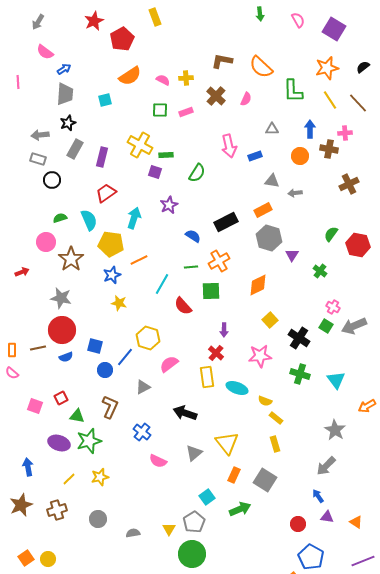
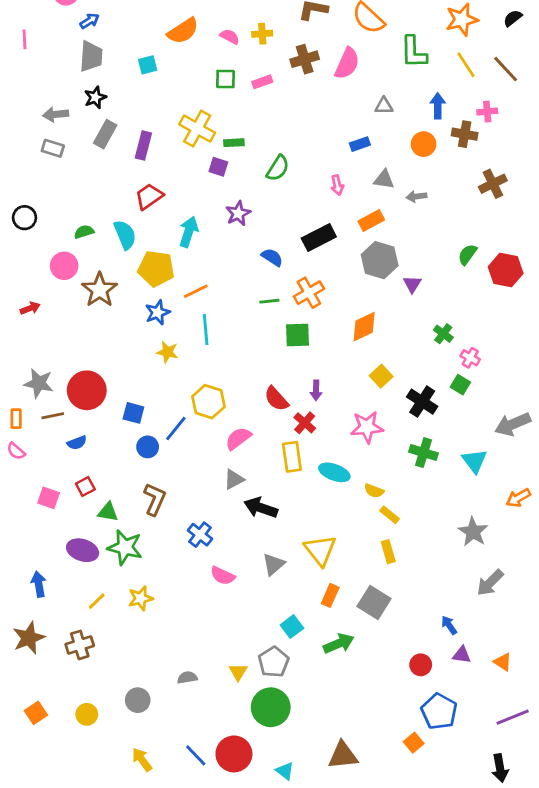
brown cross: (216, 96) -> (305, 59), turned 30
pink semicircle: (246, 99) -> (347, 63), size x1.6
pink arrow: (229, 146) -> (337, 185), moved, size x0.6
black circle: (52, 180) -> (25, 218), moved
green cross: (320, 271) -> (443, 334), moved
cyan line: (162, 284) -> (206, 329), moved, turned -35
gray star: (61, 298) -> (39, 383), moved
red semicircle: (183, 306) -> (276, 399), moved
gray arrow: (354, 326) -> (513, 424), moved
blue semicircle: (66, 357) -> (77, 443), moved
gray triangle: (143, 387) -> (234, 479), moved
green star: (89, 441) -> (125, 547), turned 30
gray arrow: (326, 466) -> (490, 583), moved
gray circle: (98, 519) -> (138, 700), moved
yellow circle: (48, 559) -> (87, 714), moved

